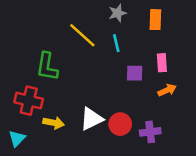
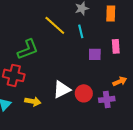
green L-shape: (47, 67) -> (28, 49), turned -120
orange arrow: (167, 90) -> (120, 81), moved
yellow arrow: (54, 123) -> (33, 101), moved

